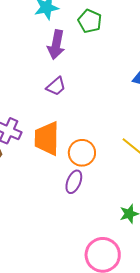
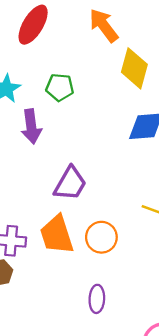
purple trapezoid: (56, 86) -> (70, 184), moved, size x1.5
purple ellipse: (74, 182) -> (97, 299), moved

